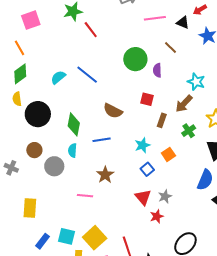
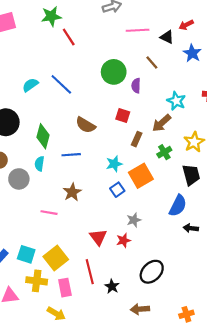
orange square: (168, 154) -> (141, 176), size x1.6
red triangle: (143, 197) -> (98, 237), moved

